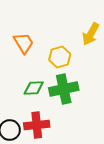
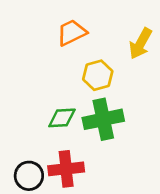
orange trapezoid: (24, 43) -> (72, 33), moved, turned -85

